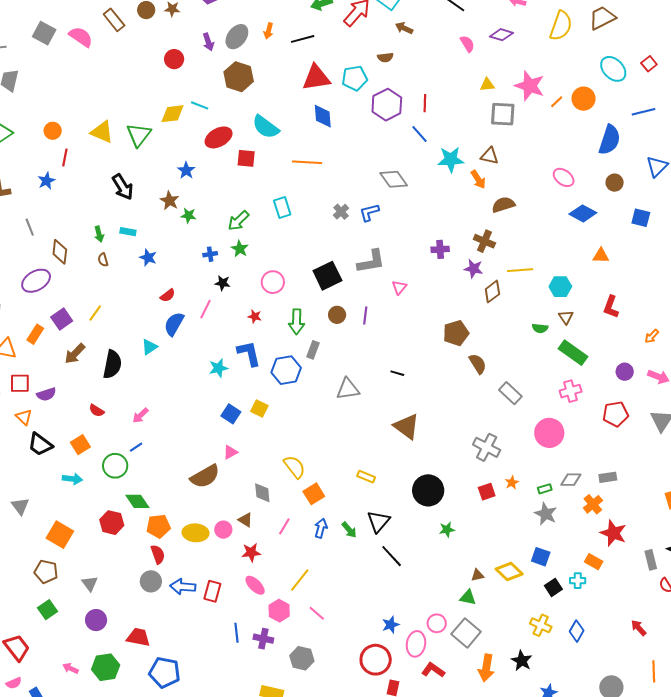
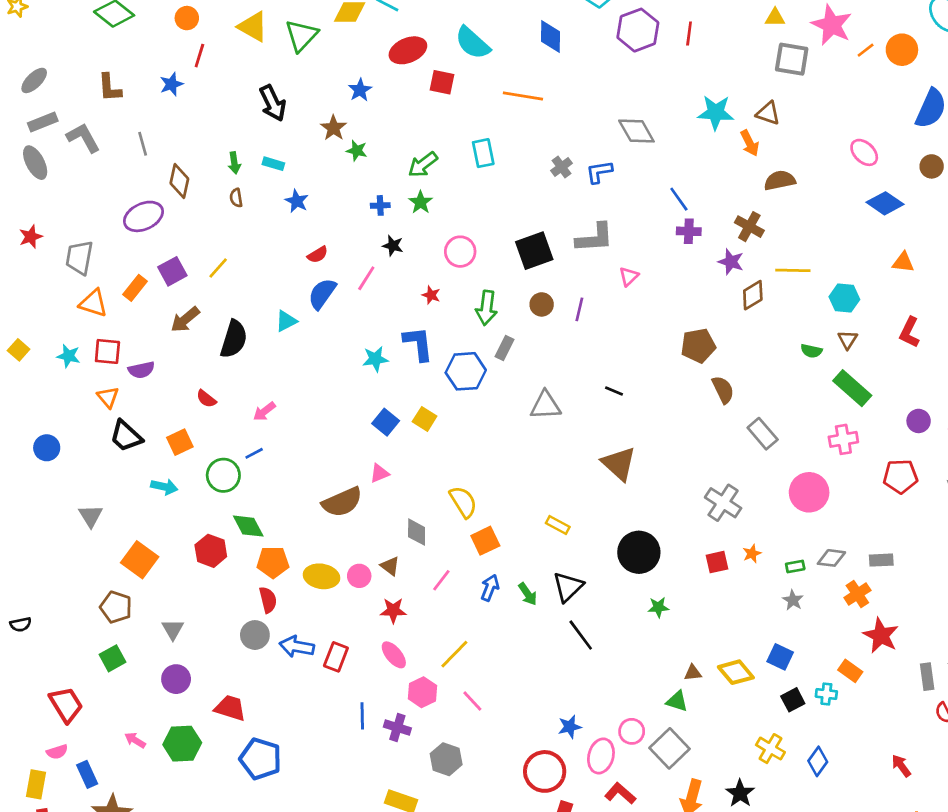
blue line: (420, 134) -> (679, 199), moved
gray star: (546, 514) -> (793, 600), size x0.7

